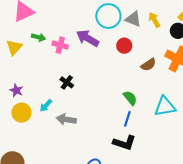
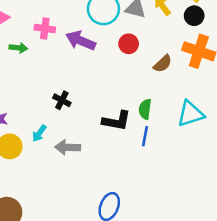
pink cross: (60, 45) -> (45, 29), moved
green semicircle: (130, 98) -> (145, 109), turned -126
black L-shape: (124, 143) -> (117, 121), moved

